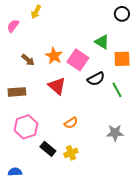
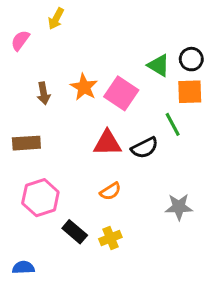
black circle: (122, 14) -> (191, 59), moved
brown arrow: (28, 60) -> (44, 93), turned 40
black semicircle: (96, 79) -> (145, 148), moved
red triangle: (57, 86) -> (107, 143), moved, turned -42
green line: (117, 90) -> (173, 124), moved

